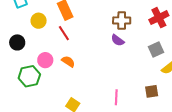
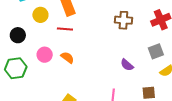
red line: (64, 33) -> (65, 29), turned -56
purple semicircle: (118, 40) -> (127, 65), moved
green hexagon: (29, 76) -> (16, 68), moved

